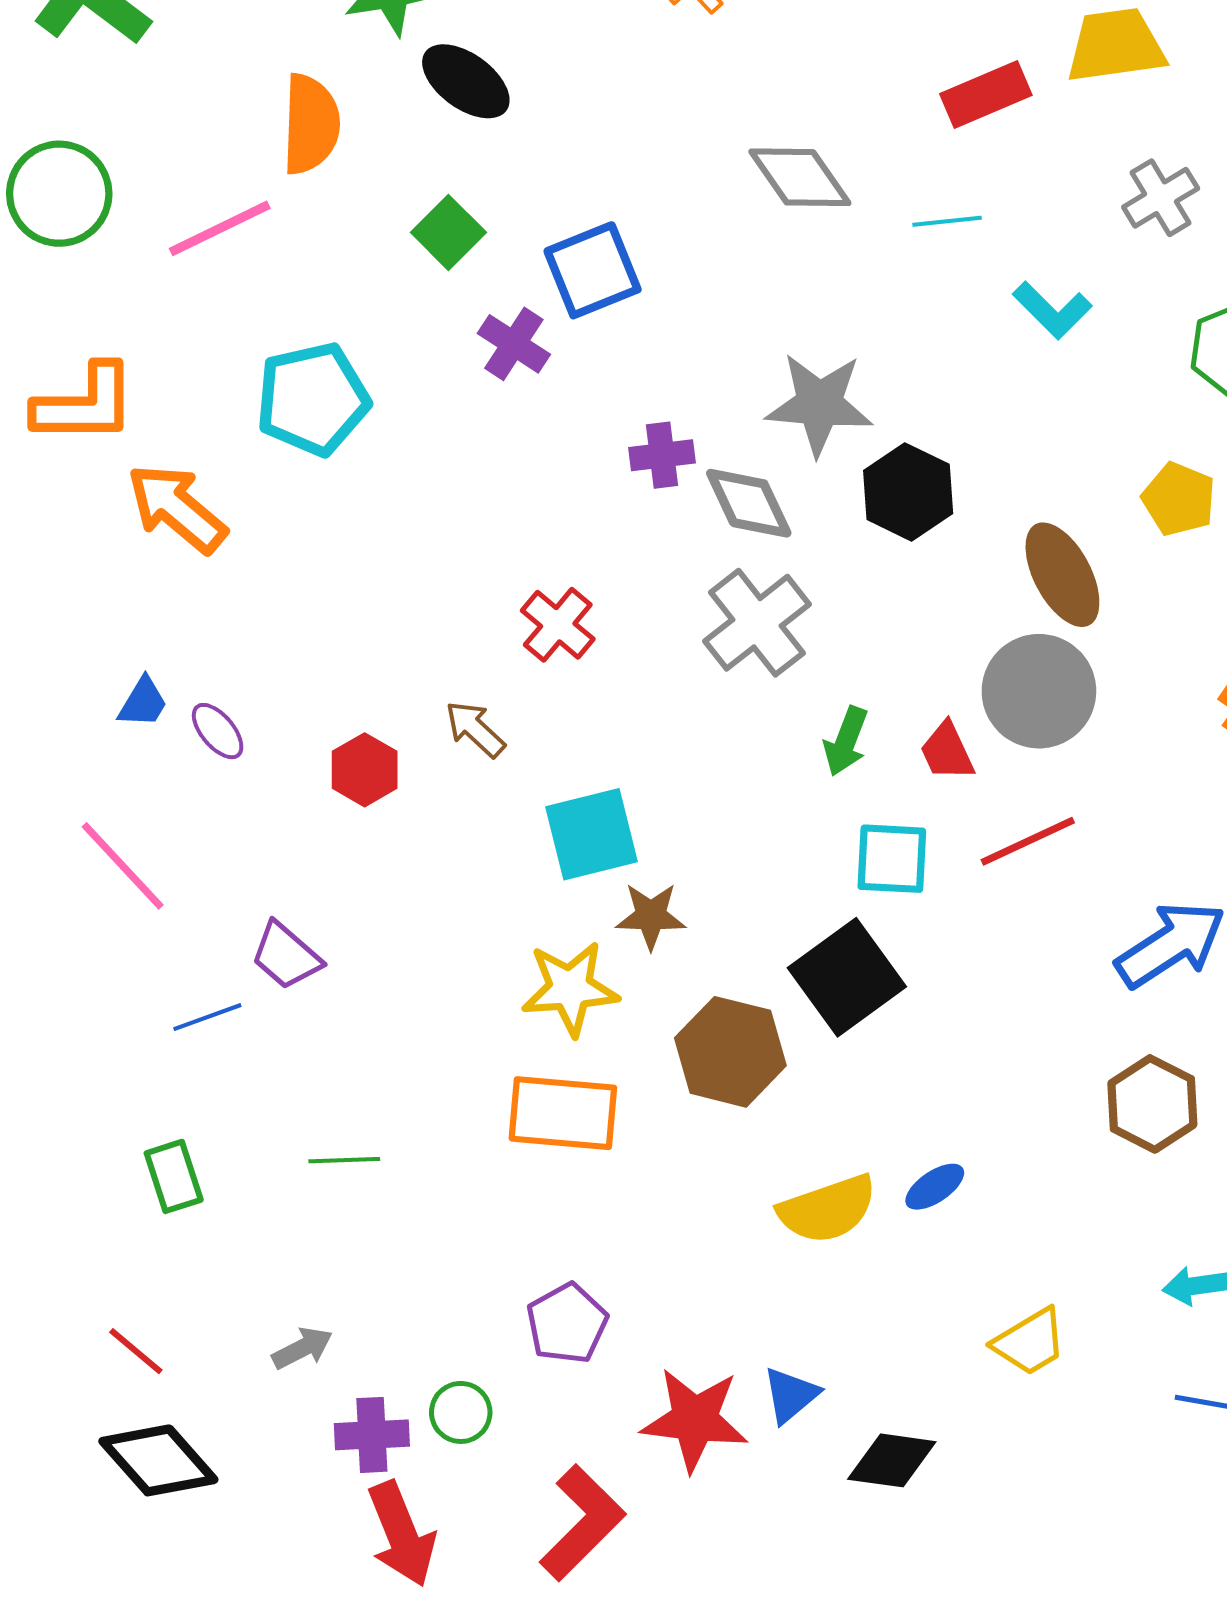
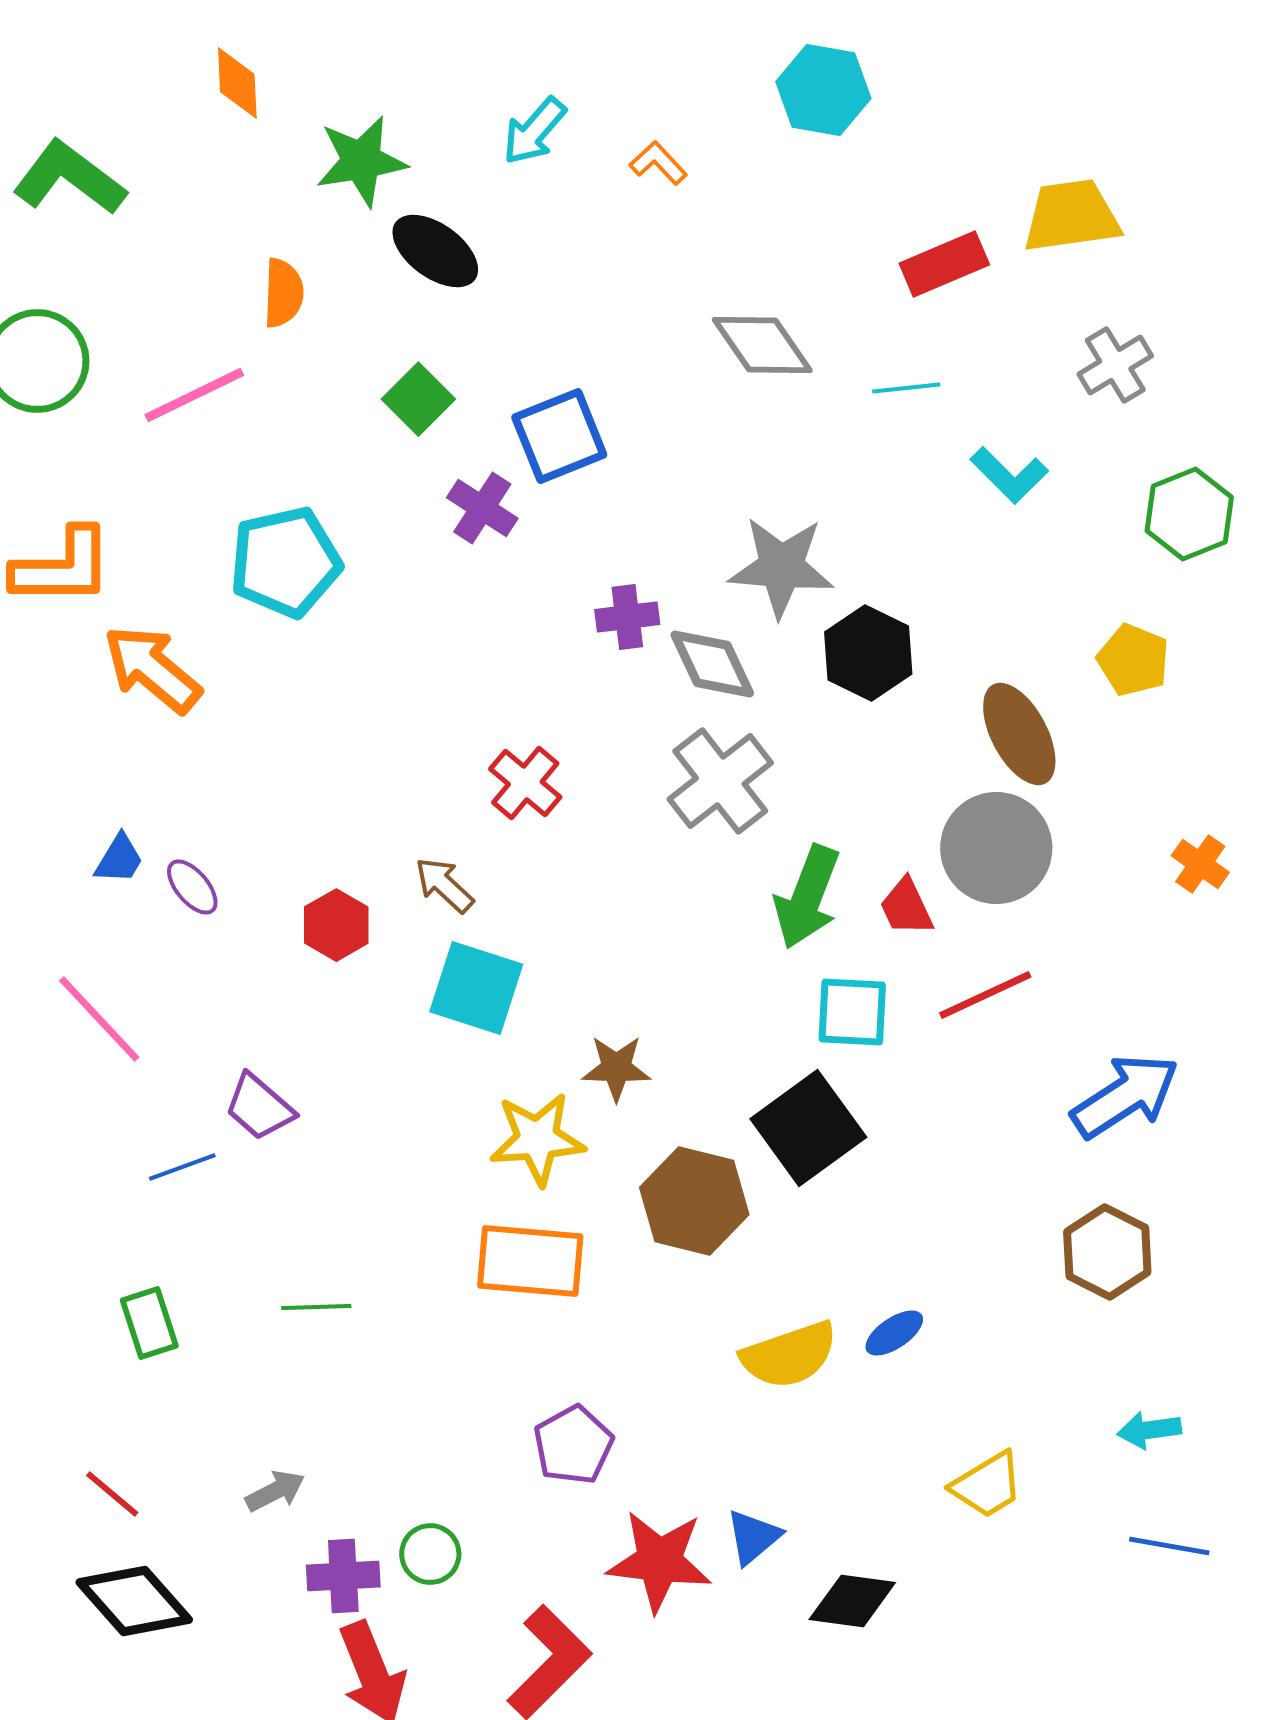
orange semicircle: (311, 124) -> (283, 293), size x0.7
green arrow: (846, 741) -> (807, 897), size x1.5
cyan square: (592, 834) -> (476, 988), moved, turned 32
purple pentagon: (567, 1324) -> (573, 1445), moved

